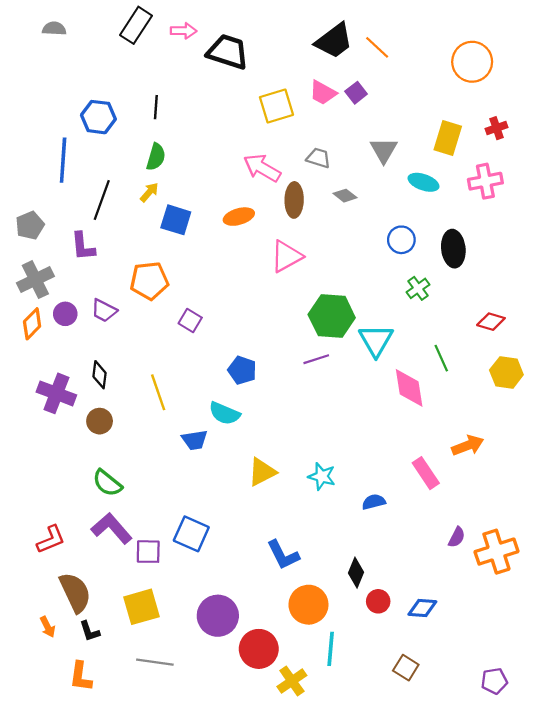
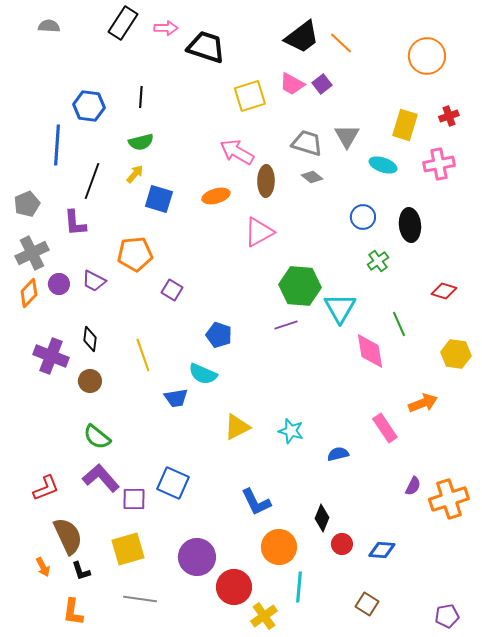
green semicircle: (156, 157) -> (141, 142), turned 60
gray trapezoid: (318, 158) -> (307, 143), moved, size x1.4
yellow hexagon: (506, 372) -> (456, 354), moved

